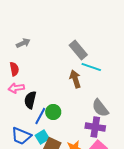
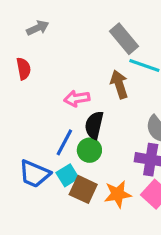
pink arrow: (16, 88) -> (77, 98), moved
black semicircle: (30, 100) -> (94, 125), moved
green circle: (53, 112) -> (89, 150), moved

